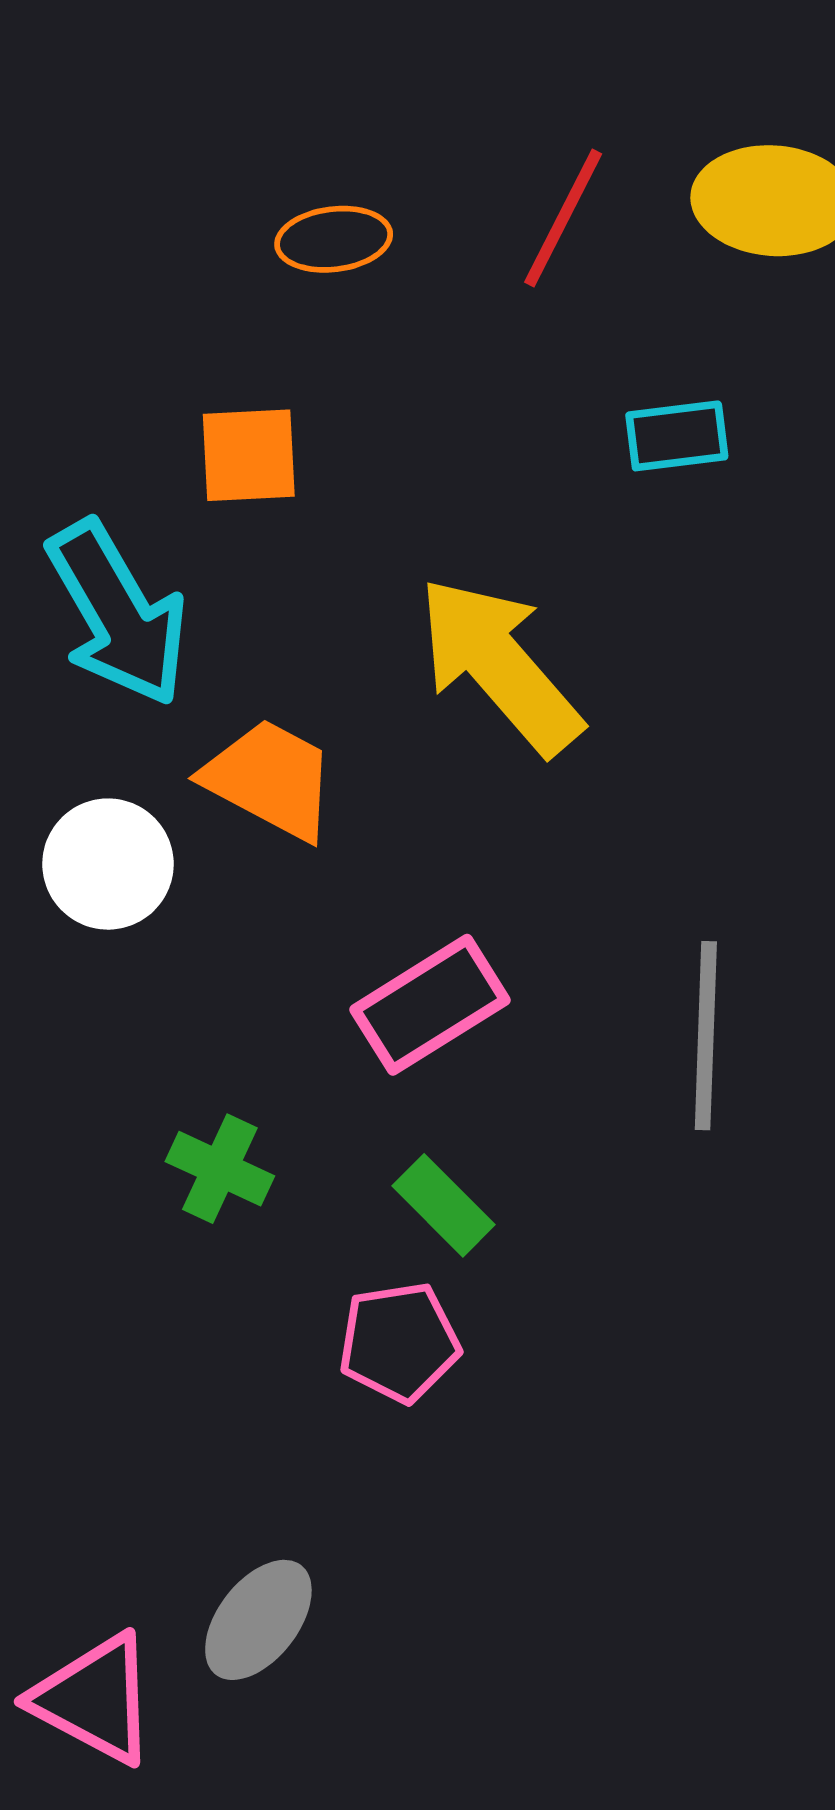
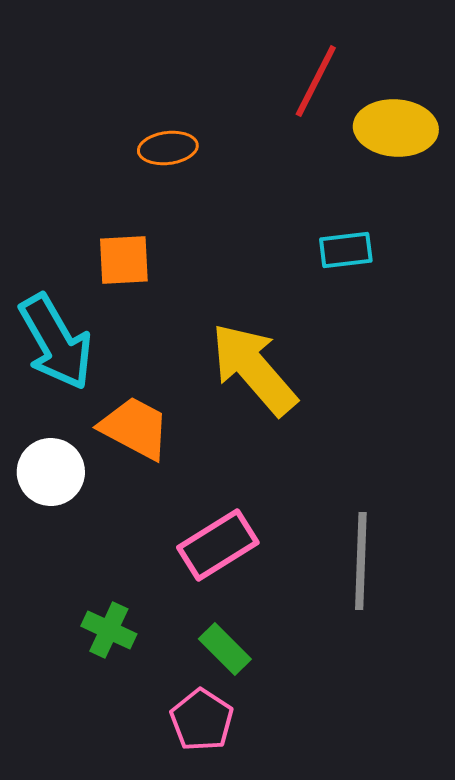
red line: (563, 218) -> (316, 81), moved
pink pentagon: (399, 1342) -> (202, 720), turned -30

